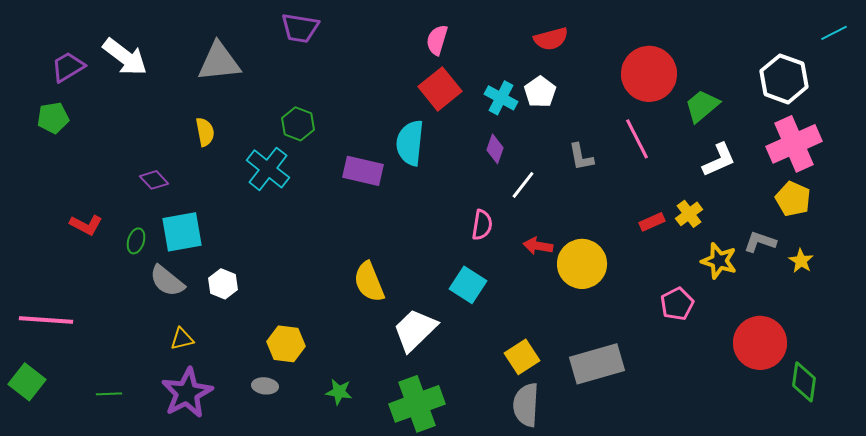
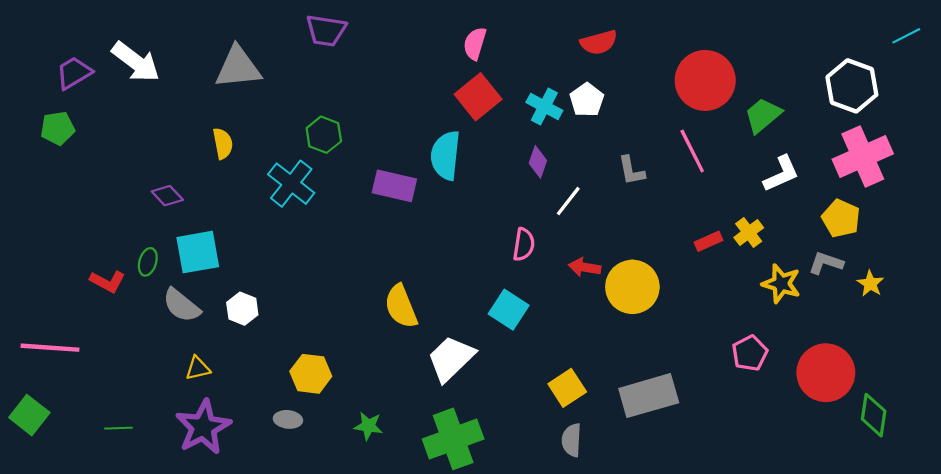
yellow pentagon: (793, 199) -> (841, 218), moved
red L-shape: (86, 225) -> (108, 281), moved
pink pentagon: (677, 304) -> (750, 353), moved
gray semicircle: (526, 405) -> (572, 440), size x0.7

